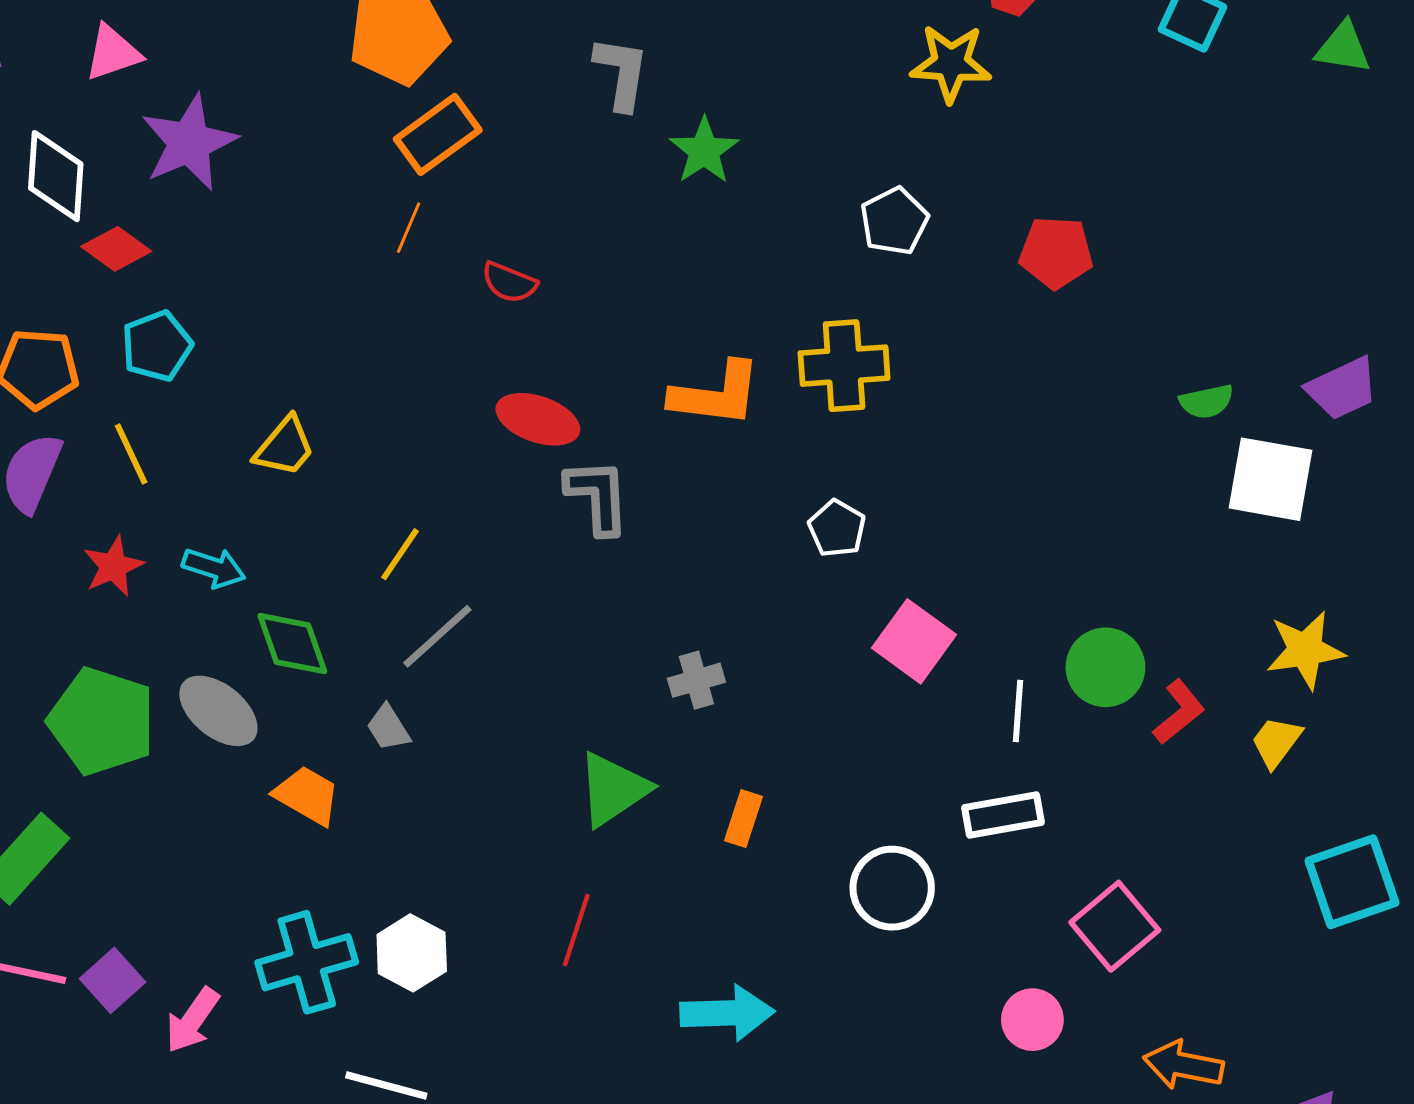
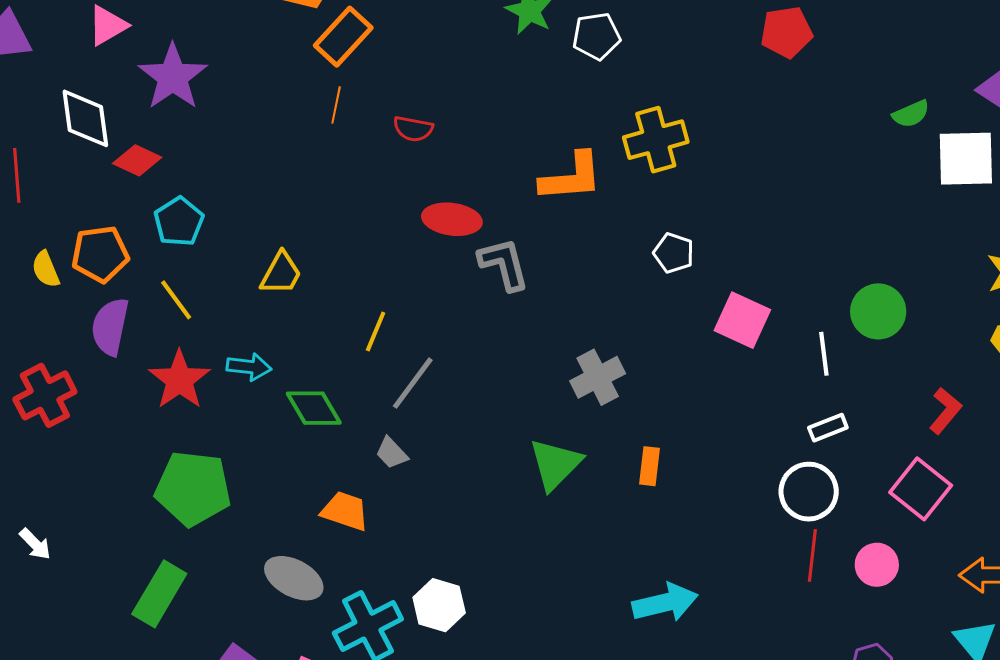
white pentagon: (894, 221) -> (596, 36), moved, turned 30
red star: (113, 566) -> (179, 380), size x1.4
gray cross: (696, 680) -> (598, 377), size x1.4
gray ellipse: (218, 711) -> (294, 578), moved
red L-shape: (1179, 712) -> (945, 411), moved
white rectangle: (1003, 815) -> (828, 428), size x0.7
white circle: (892, 888) -> (809, 492), moved
red line: (576, 930) -> (812, 555), moved

